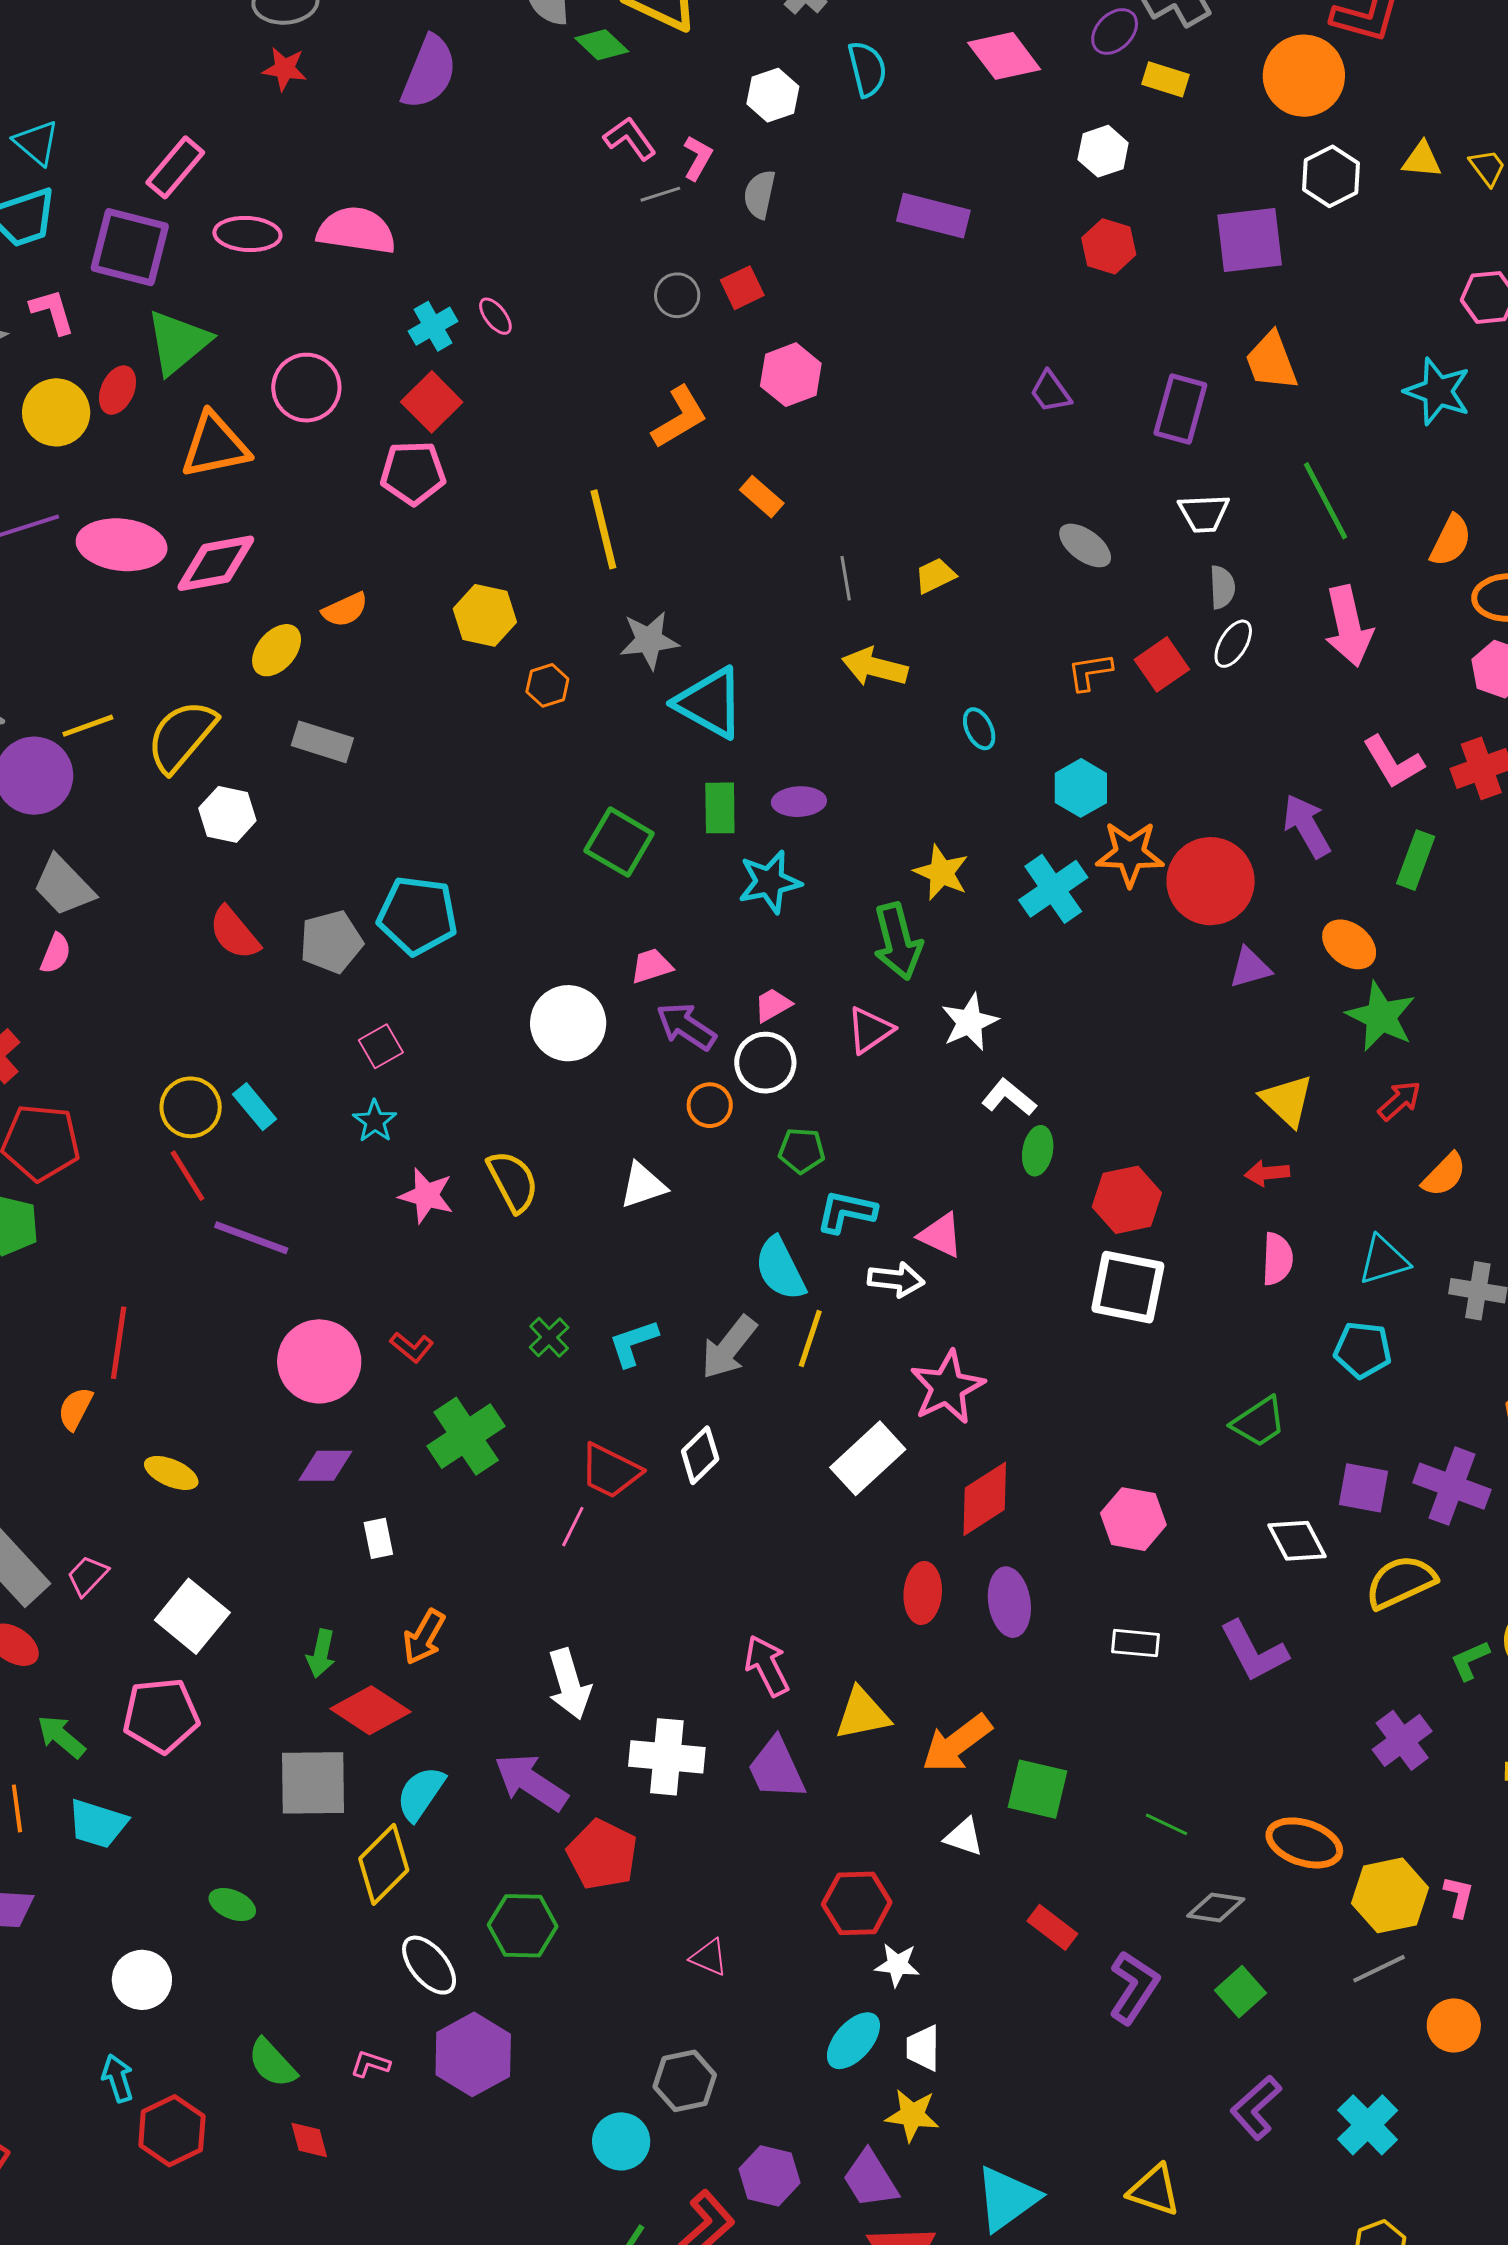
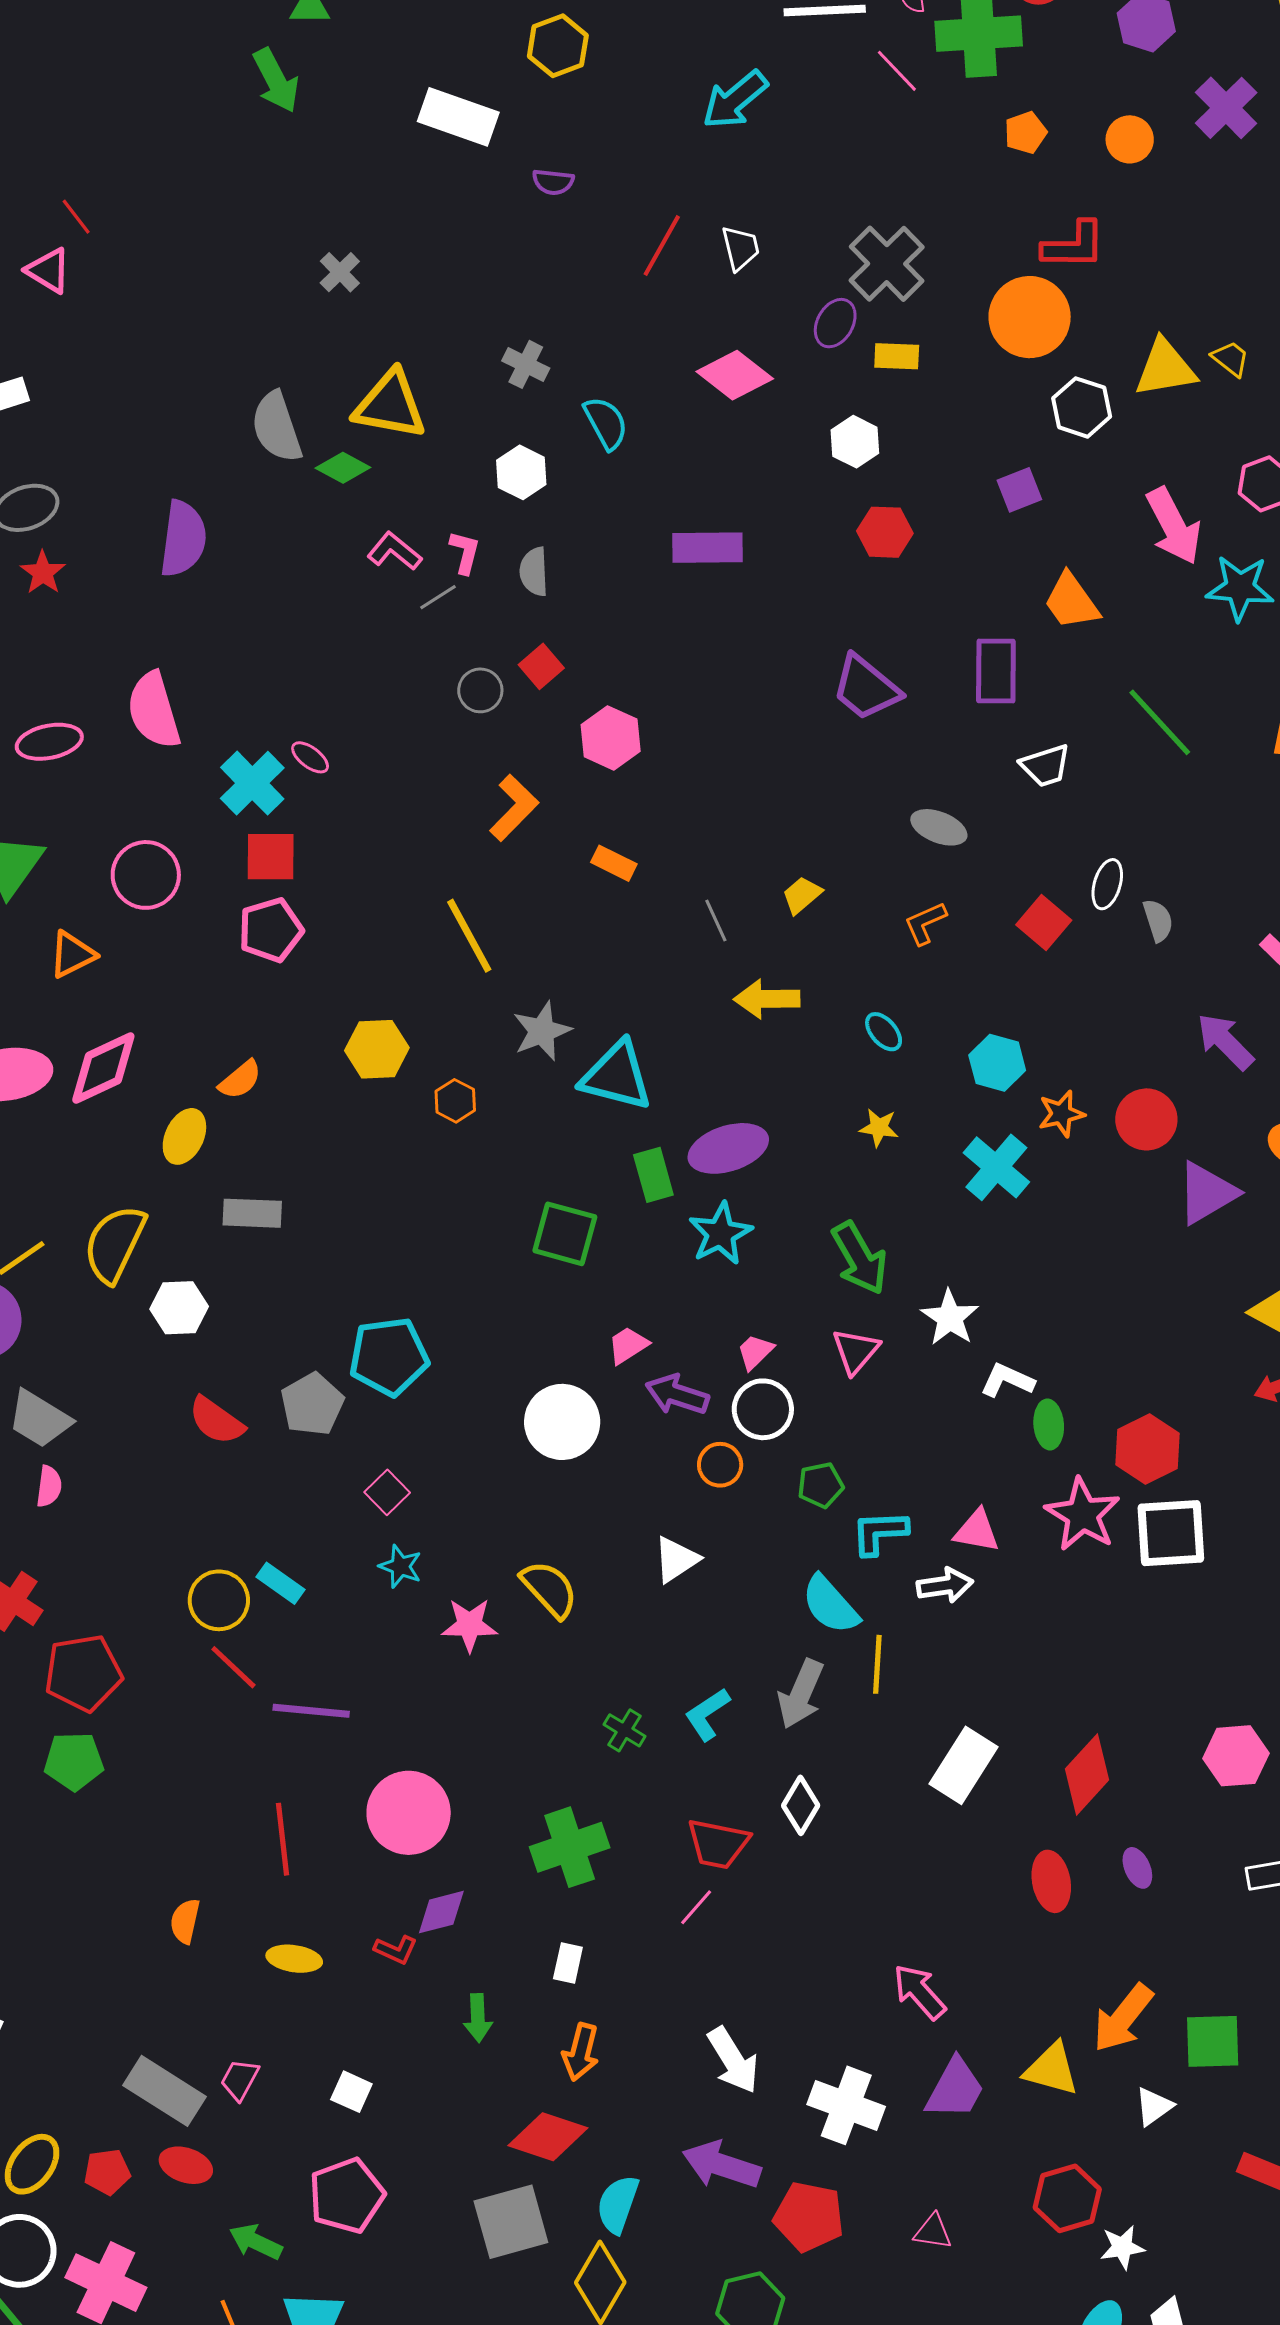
red star: (285, 69) -> (43, 573), turned -30
yellow triangle: (1422, 160) -> (1165, 368), size x1.6
pink semicircle: (356, 231) -> (154, 710), turned -100
purple square: (1250, 240) -> (1019, 490), size x0.6
cyan cross: (433, 326) -> (252, 783), size x1.4
purple trapezoid: (1050, 392) -> (866, 688), size x1.6
red square: (432, 402) -> (271, 857), turned -30
orange triangle: (215, 446) -> (72, 955), size x0.7
gray semicircle: (1222, 587) -> (1158, 920), moved
pink arrow: (1349, 626) -> (1174, 526), moved
orange L-shape: (1090, 672) -> (925, 923), moved
purple ellipse: (799, 802) -> (728, 1148), size x1.5
orange star: (1130, 854) -> (1061, 1114), size x0.7
yellow star: (941, 873) -> (879, 1128), moved, size x0.7
red circle: (1211, 881) -> (1146, 1119), size x0.7
purple triangle: (1250, 968) -> (1207, 1193), size x1.5
red line: (119, 1343) -> (282, 1839), moved
red L-shape: (412, 1347) -> (396, 1950), moved
pink star: (947, 1387) -> (1083, 1515), moved
green cross: (466, 1436) -> (570, 1847), turned 30
pink line: (573, 1527) -> (696, 1907), turned 30
white rectangle: (378, 1538) -> (568, 1963), moved, turned 39
purple ellipse: (1009, 1602) -> (1137, 1868), size x0.6
white square: (192, 1616) -> (351, 2092), size x0.6
green arrow: (321, 1654) -> (478, 2018), moved
yellow triangle: (862, 1714) -> (1052, 2069), moved, turned 42
white cross: (667, 1757) -> (846, 2105), turned 30
purple trapezoid: (776, 1769) -> (955, 2089), turned -112
white triangle: (964, 1837) -> (1154, 2106), turned -39
pink triangle: (709, 1957) -> (933, 2232), moved

